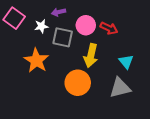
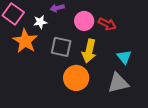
gray square: (63, 37) -> (61, 47), moved
orange star: (36, 61) -> (25, 41), moved

